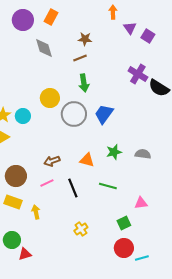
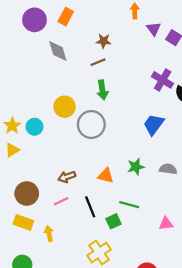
blue trapezoid: (104, 114) -> (154, 124), moved
green square: (124, 223) -> (114, 221), moved
yellow cross: (81, 229) -> (99, 253), size x1.5

